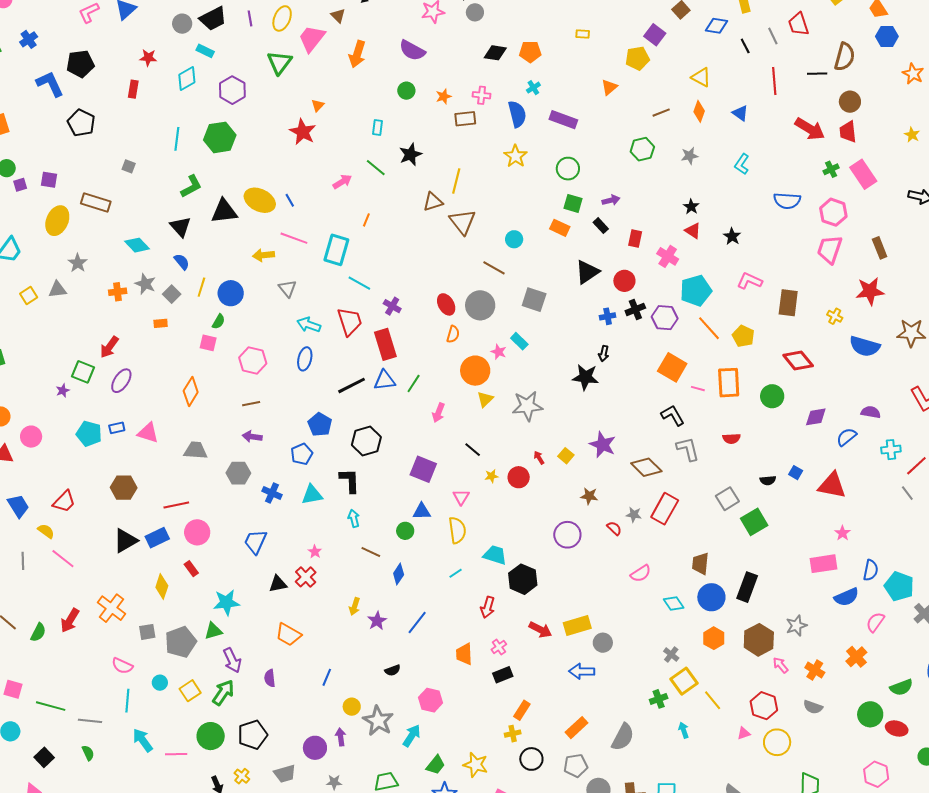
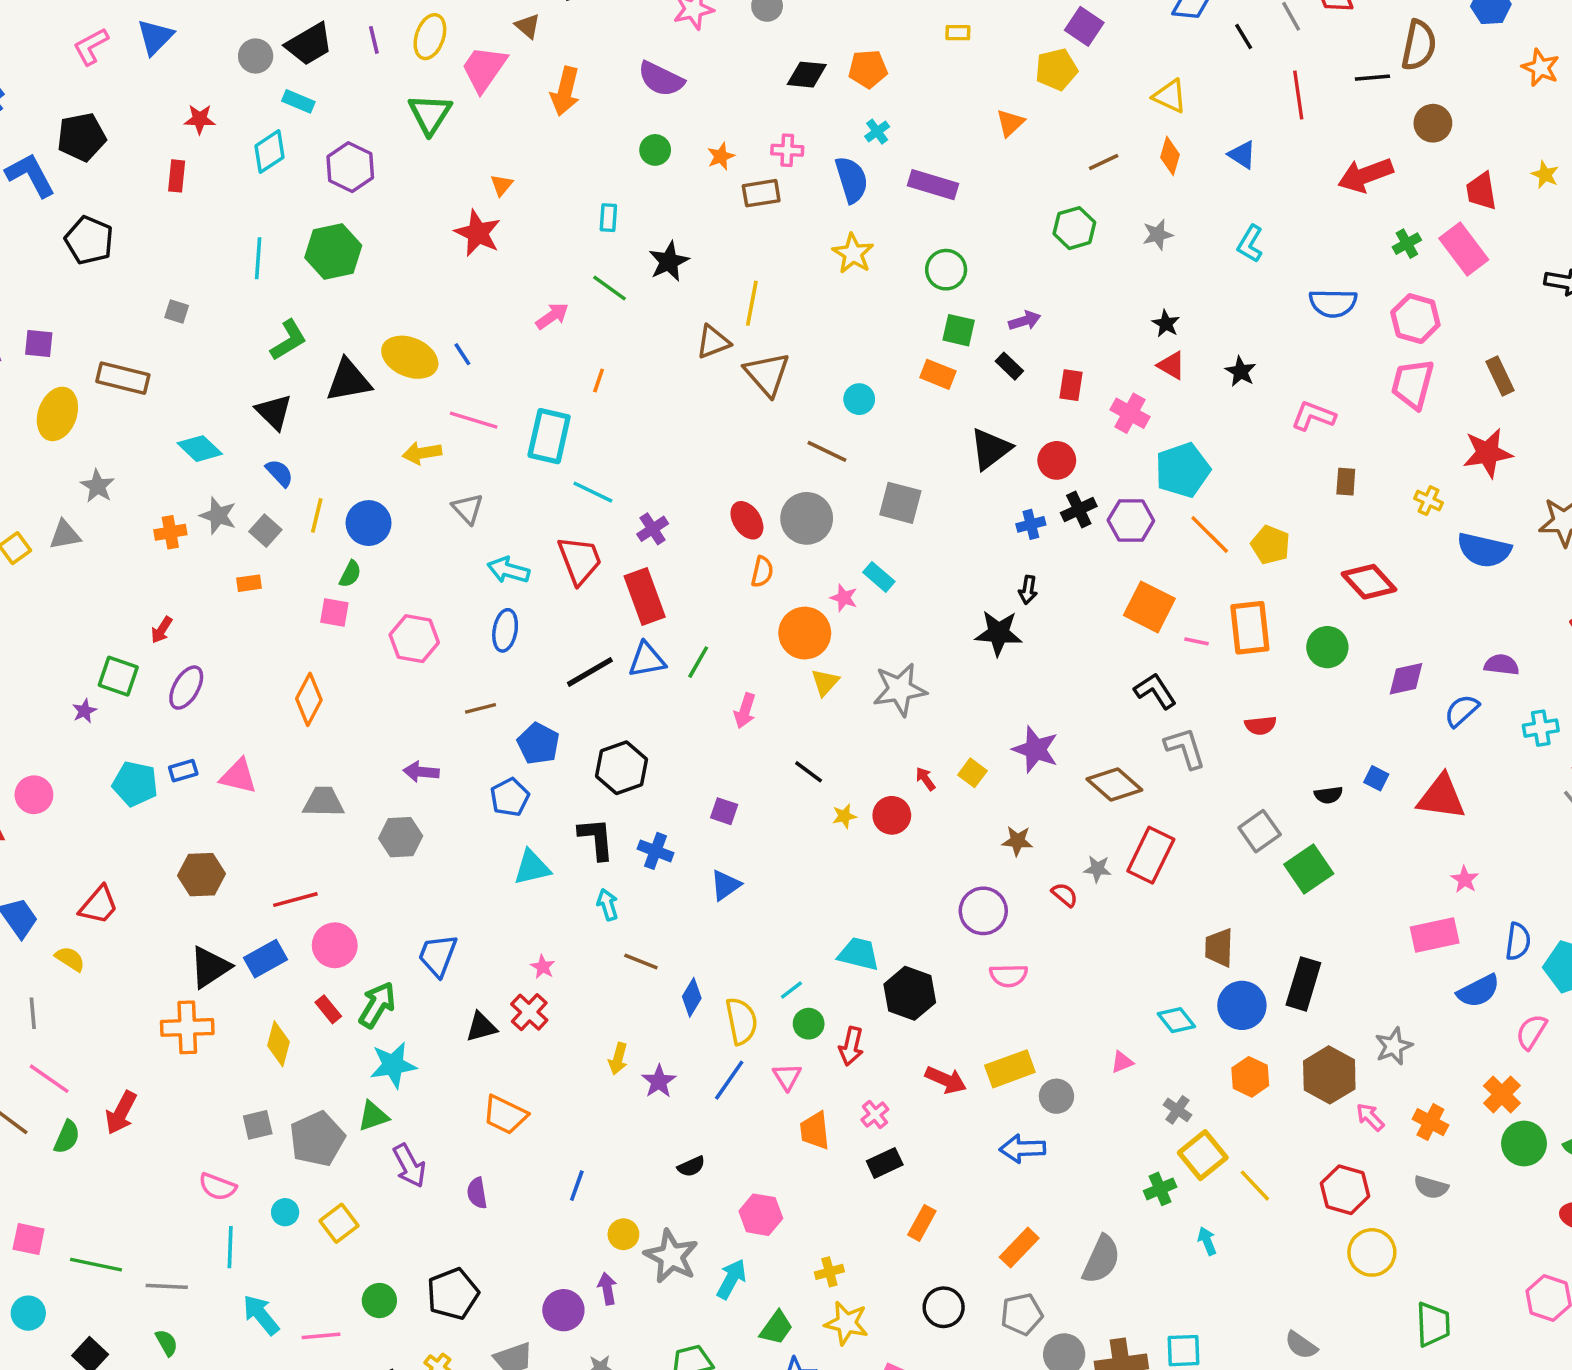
red arrow: (810, 129) -> (1365, 175), turned 132
red trapezoid: (848, 132) -> (1481, 191), moved
pink L-shape: (750, 281) -> (1313, 416), moved
brown rectangle: (788, 303) -> (1346, 482), size x0.6
purple cross: (392, 306) -> (653, 529), turned 30
red arrow: (109, 347) -> (162, 630), size x0.7
brown line: (251, 404) -> (480, 708), moved
purple square: (423, 469) -> (724, 811), size x0.6
blue cross: (272, 493) -> (655, 851), moved
pink triangle: (461, 497) -> (787, 1077), moved
blue triangle: (422, 511) -> (726, 885), turned -30
yellow semicircle: (457, 530) -> (741, 1021), moved
green circle: (405, 531) -> (809, 1024), moved
pink line: (63, 559) -> (49, 1079), moved
pink semicircle: (641, 573) -> (1009, 976), moved, turned 35
orange cross: (111, 608) -> (187, 1027), moved, turned -36
green arrow: (223, 693) -> (377, 1005), moved
green circle: (870, 714) -> (1524, 1143), moved
pink triangle: (744, 733) -> (1122, 1062), moved
yellow cross: (513, 734) -> (829, 1272), moved
green circle: (211, 736) -> (379, 1301), size x0.7

